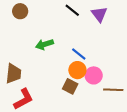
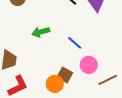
orange circle: (77, 70) -> (55, 84), moved
brown line: (113, 90) -> (108, 80), turned -30

